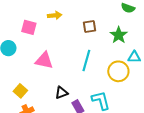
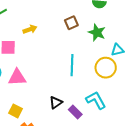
brown square: (89, 27) -> (71, 23), moved
pink triangle: (44, 60) -> (17, 77), moved

